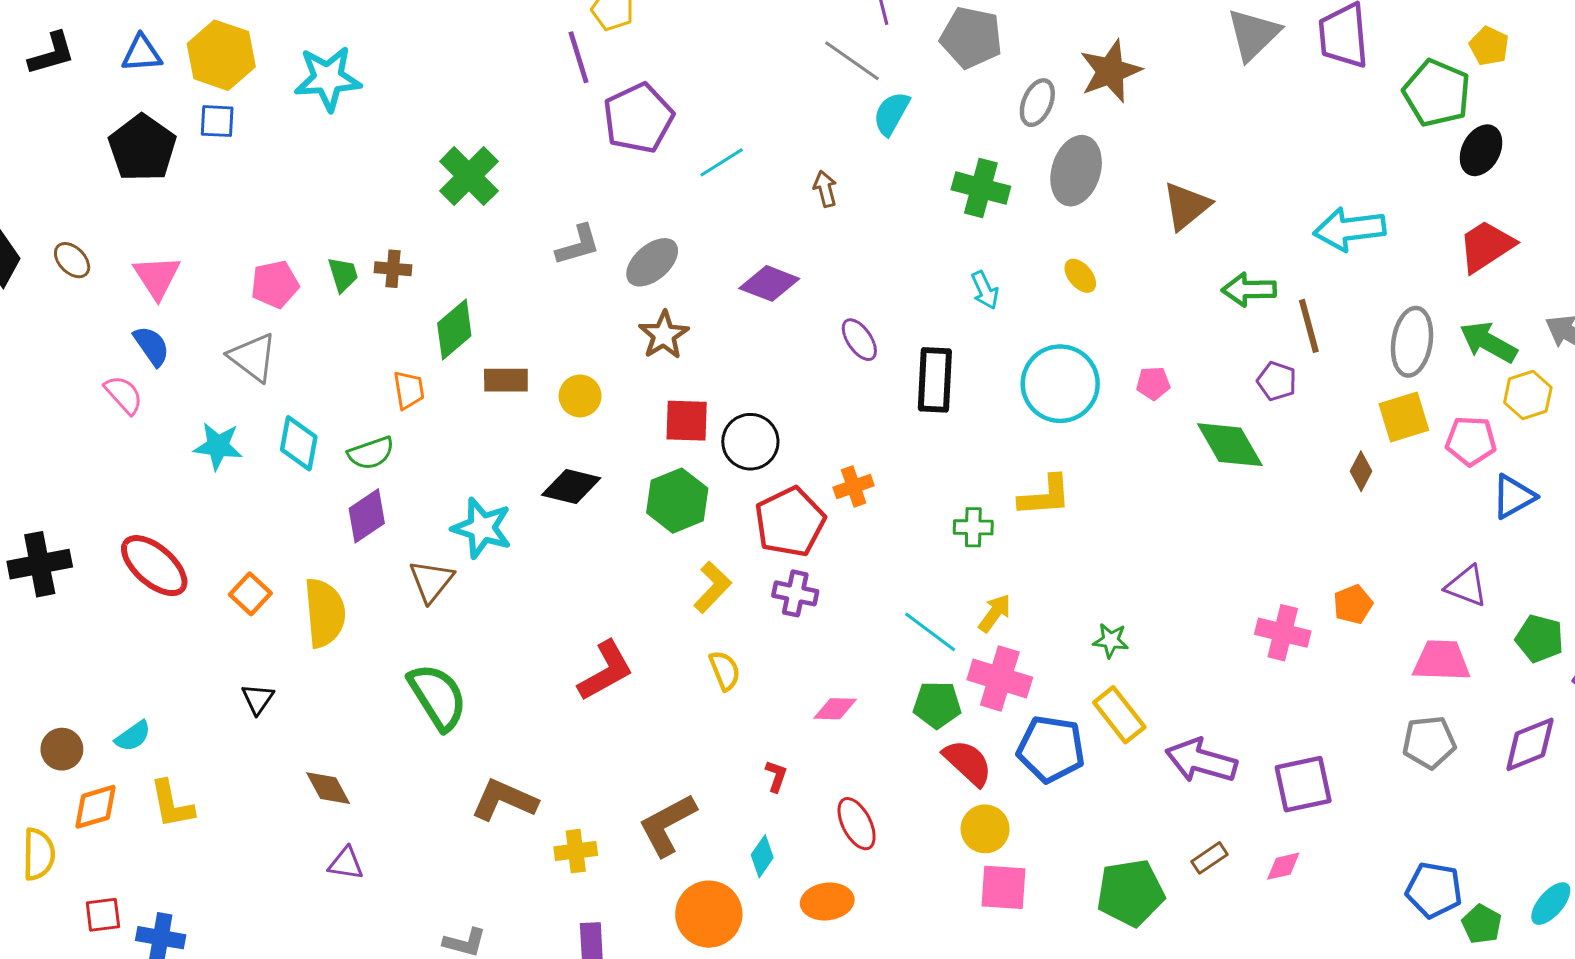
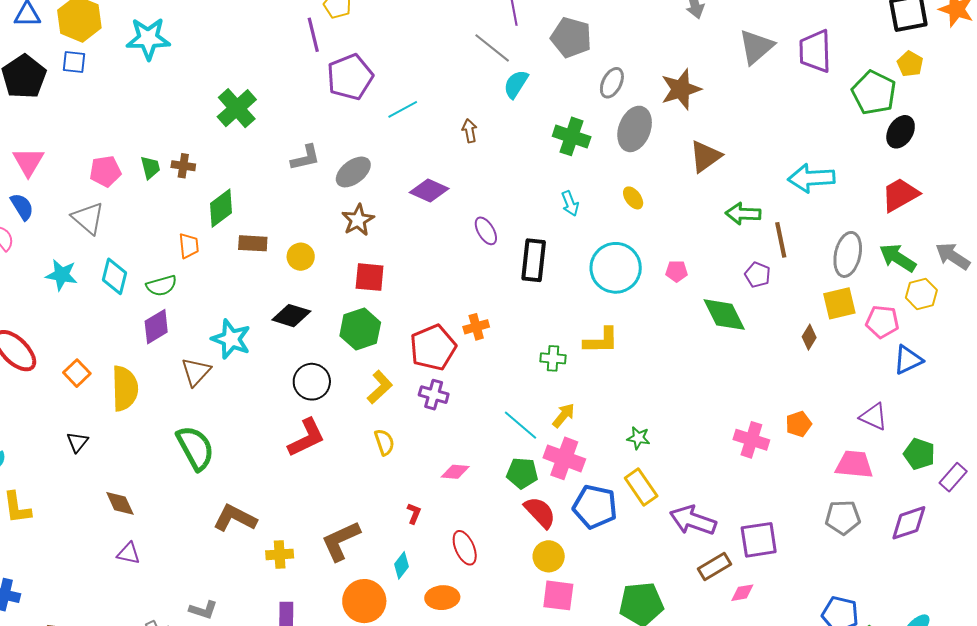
brown star: (1110, 71) -> (681, 89), moved
black circle: (750, 442) -> (312, 382), moved
brown rectangle: (1209, 858) -> (715, 567), moved, size x1.4

